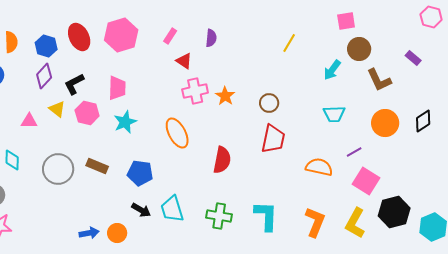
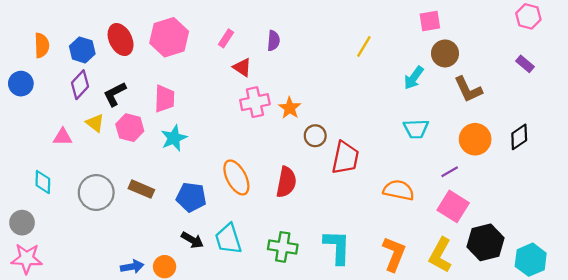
purple rectangle: (413, 58) -> (525, 64), moved
brown circle: (269, 103) -> (315, 136), moved
orange ellipse: (177, 133) -> (236, 177), moved
purple line: (354, 152) -> (450, 172), moved

